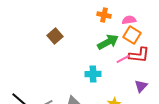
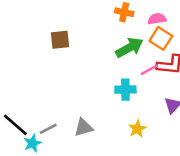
brown square: (55, 36) -> (60, 40), turned 35
cyan cross: (93, 74) -> (125, 90), moved

